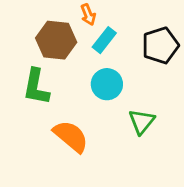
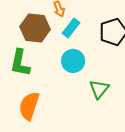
orange semicircle: (71, 136) -> (29, 106), moved, turned -112

